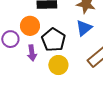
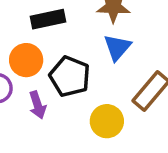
yellow circle: (58, 65) -> (107, 121), moved

